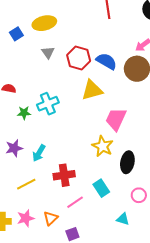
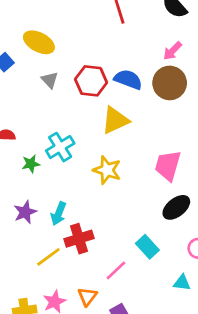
yellow ellipse: (44, 23) -> (39, 42), turned 50
pink trapezoid: (116, 119) -> (168, 166), moved
yellow star: (103, 146) -> (107, 170), moved
black ellipse: (127, 162) -> (176, 207), turned 50
red cross: (64, 175) -> (79, 239), moved

